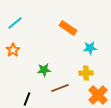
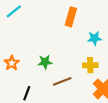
orange rectangle: (68, 28) -> (71, 17), turned 72
orange star: (13, 50) -> (12, 63), moved

